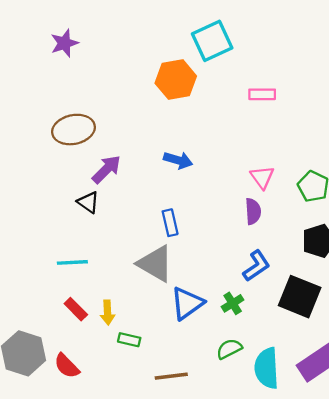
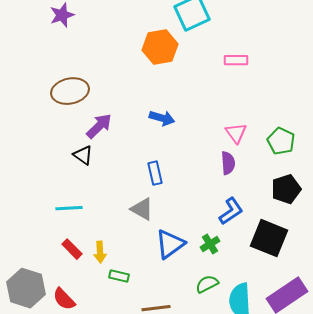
gray triangle: (155, 264) -> (142, 209), size x0.7

